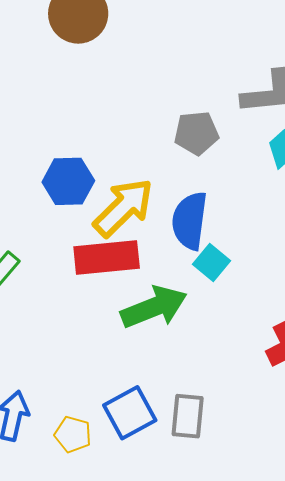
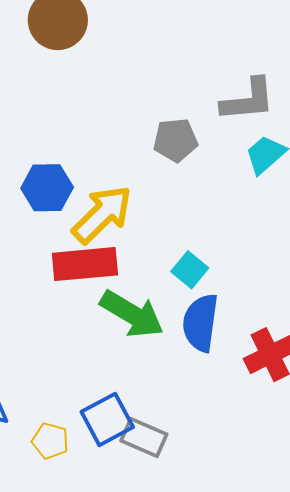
blue semicircle: (190, 221) -> (200, 323), moved
green arrow: (154, 307) -> (132, 314), turned 52
gray rectangle: (188, 416) -> (144, 438), moved, turned -72

